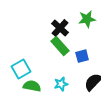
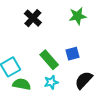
black cross: (60, 28) -> (33, 18), moved
green rectangle: (60, 46) -> (49, 60), moved

